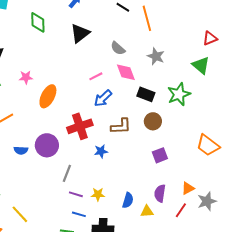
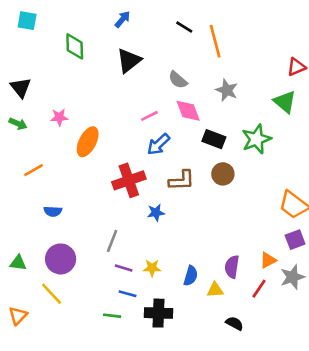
purple circle: (47, 145) -> (61, 259), moved
purple square: (160, 155) -> (295, 240), moved

